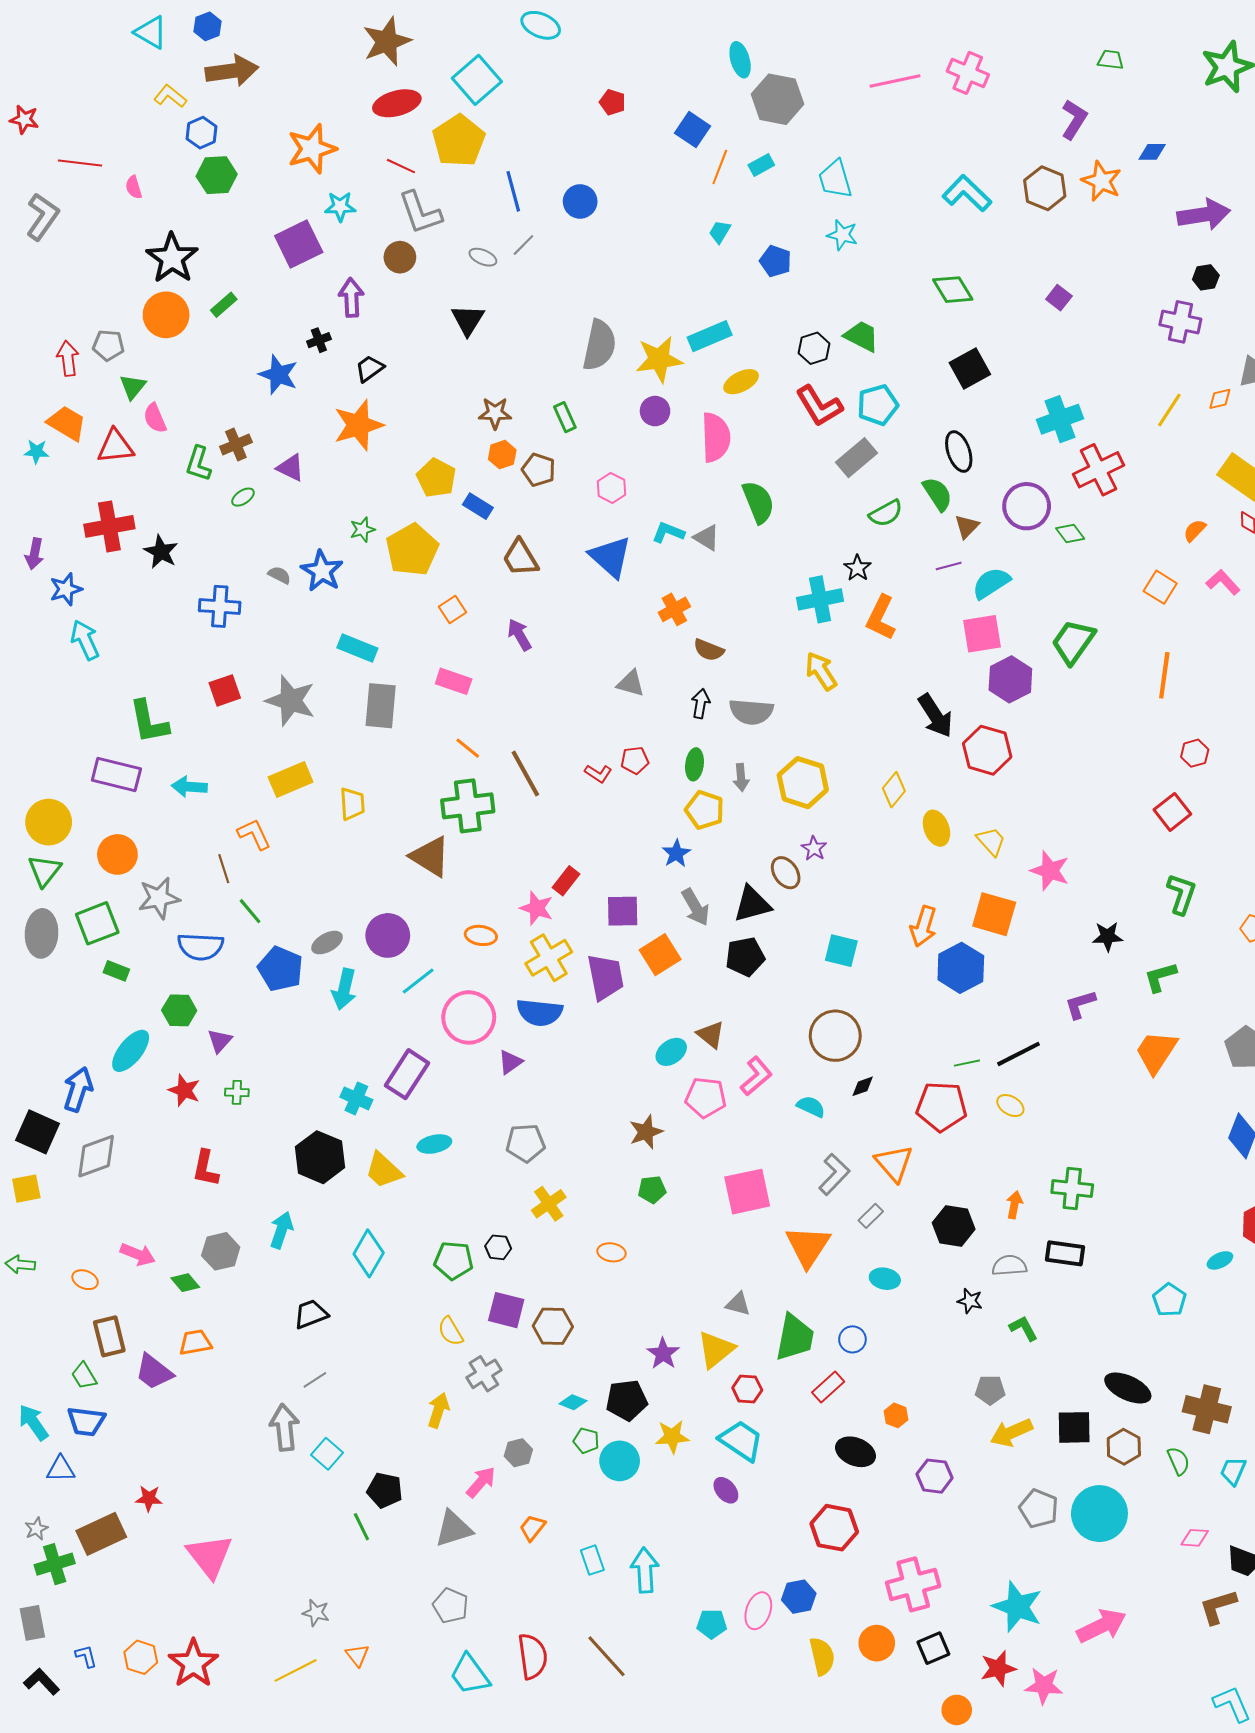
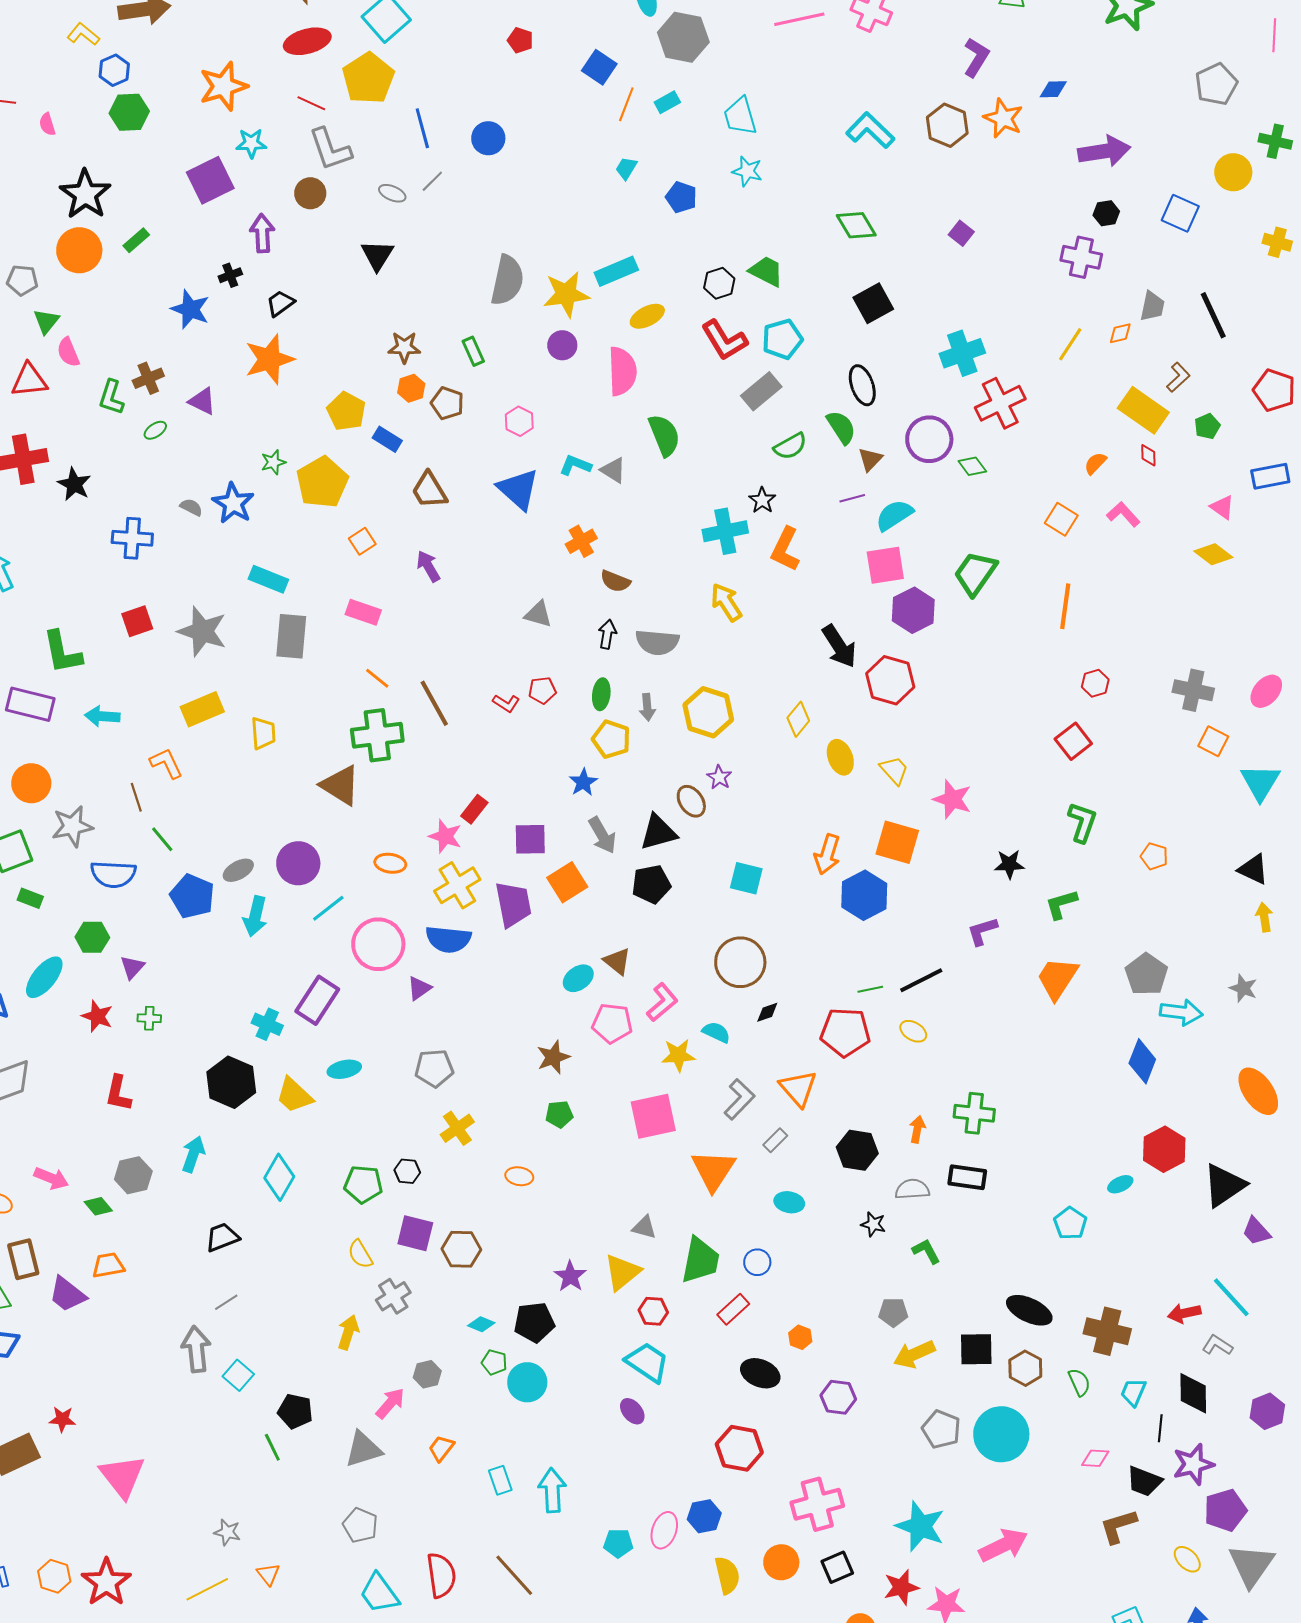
yellow star: (672, 1437) -> (678, 1055), moved

